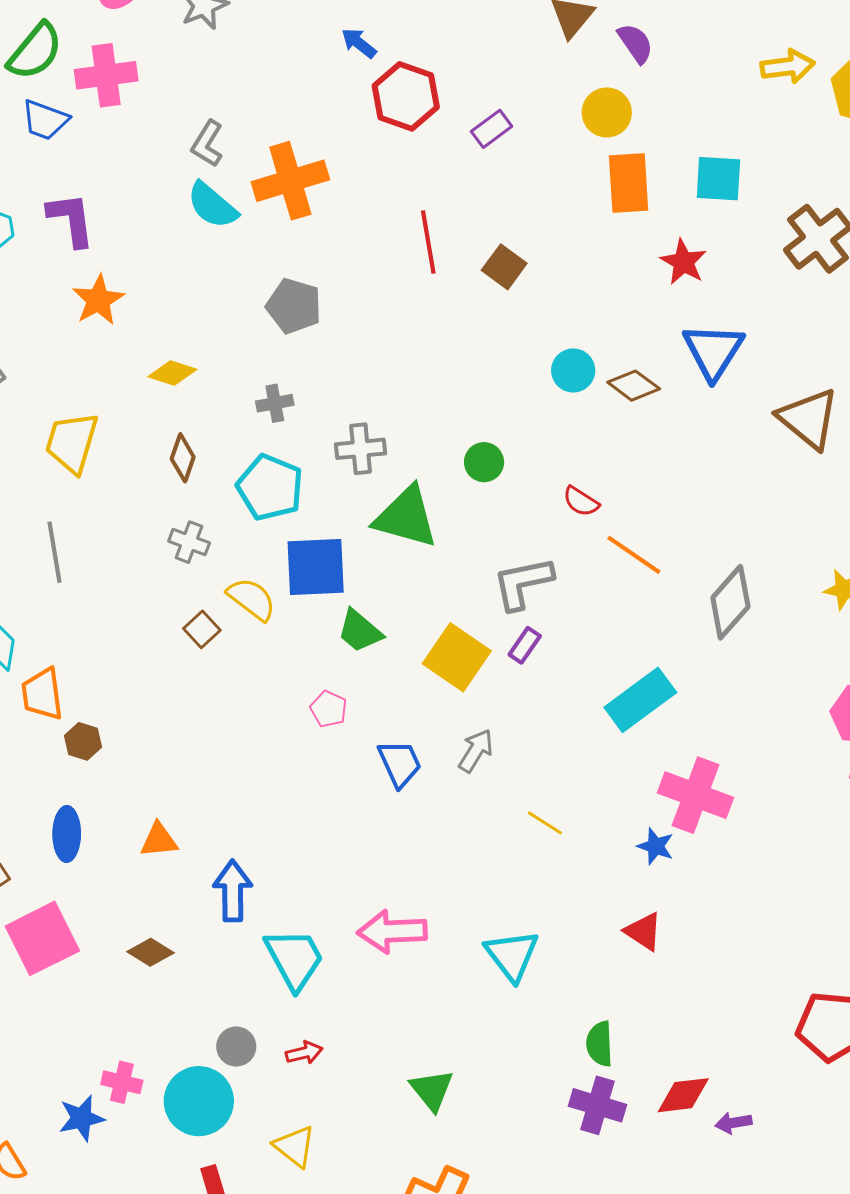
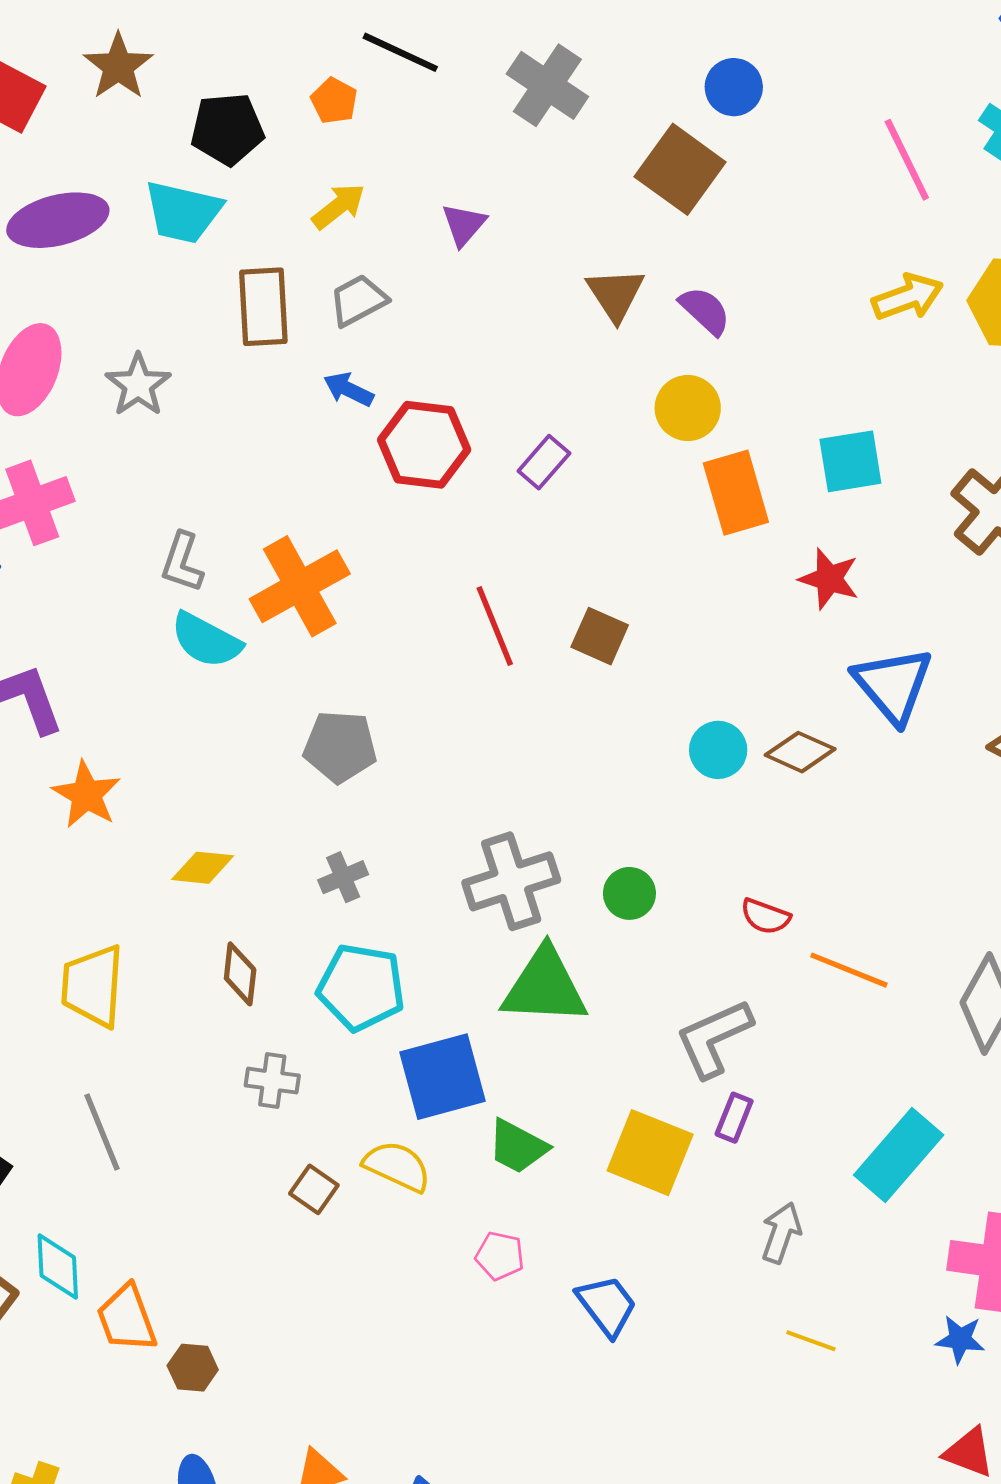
gray cross: (361, 449) -> (511, 881), moved, size x1.4
yellow semicircle: (252, 599) -> (397, 1166), moved
gray arrow: (476, 751) -> (781, 1233), moved

